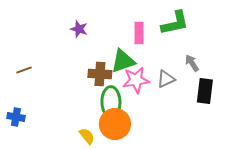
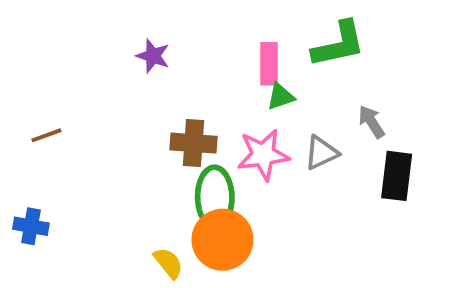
green triangle: (123, 61) -> (281, 97), moved, size x0.6

